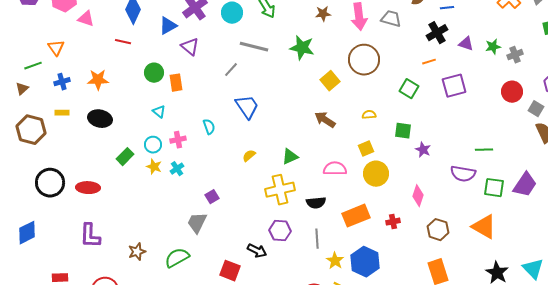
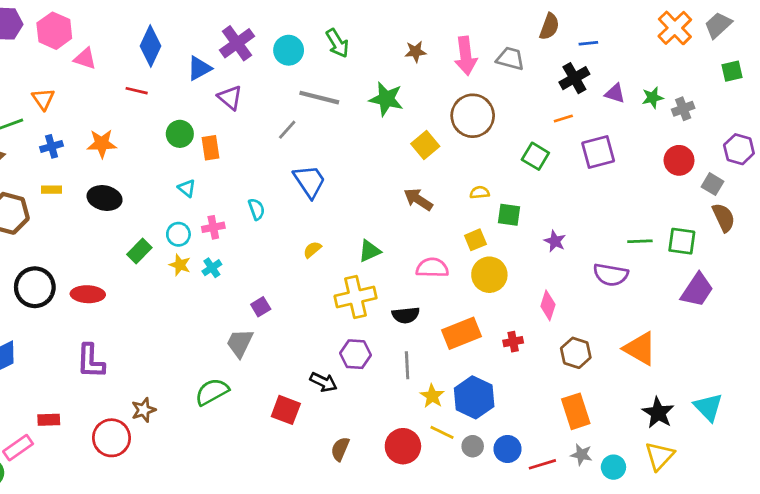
green square: (403, 131) -> (509, 215), moved
green square: (494, 188) -> (682, 241), moved
brown star: (137, 252) -> (144, 410), moved

